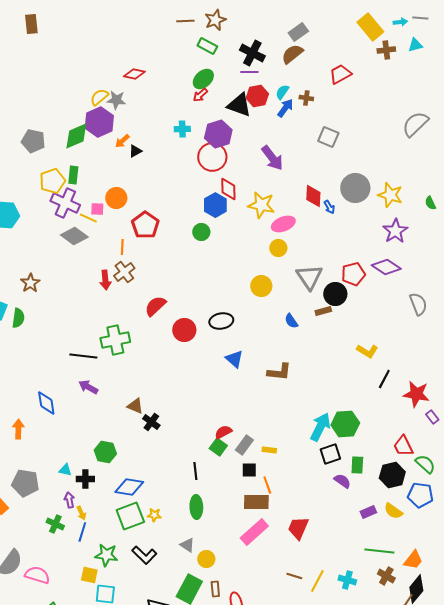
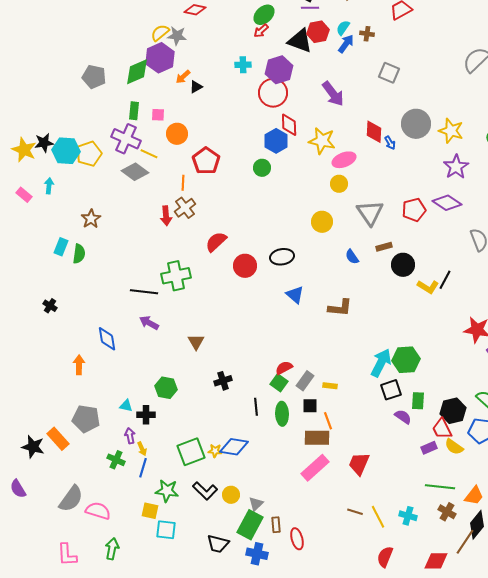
yellow pentagon: (52, 181) -> (89, 154), moved
pink square: (97, 209) -> (158, 115), moved
black circle: (335, 294) -> (403, 265), moved
black line: (384, 379) -> (445, 280), moved
brown triangle: (135, 406) -> (196, 342), turned 36
black cross: (151, 422) -> (223, 381), moved, turned 36
red trapezoid: (403, 446) -> (442, 429), moved
blue diamond: (129, 487) -> (234, 447), moved
green ellipse: (196, 507) -> (282, 414), moved
gray triangle: (187, 545) -> (256, 504), moved, turned 42
yellow circle: (206, 559) -> (231, 495), moved
yellow line: (317, 581) -> (378, 517), turned -55

